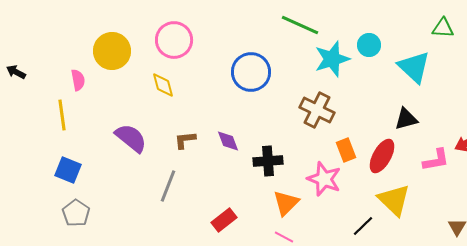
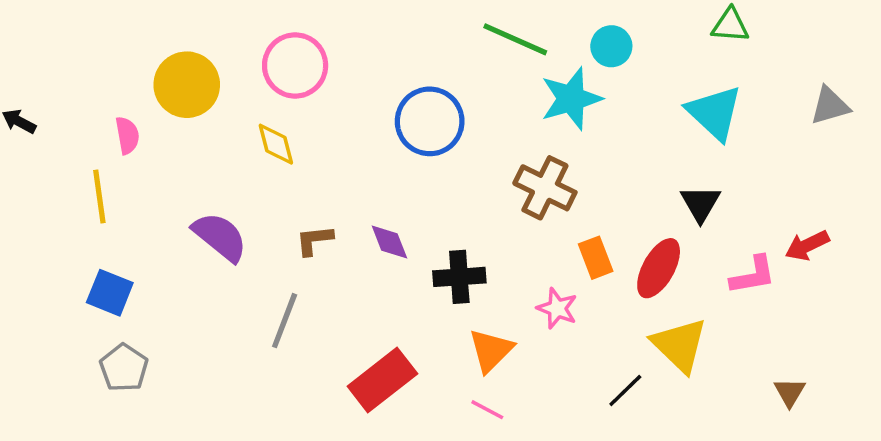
green triangle: (443, 28) -> (730, 25), moved
cyan circle: (369, 45) -> (611, 46), moved
black triangle: (406, 119) -> (700, 204), turned -45
pink star: (324, 179) -> (557, 308), size x0.7
red rectangle: (224, 220) -> (382, 380), size x1.5

